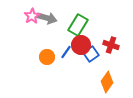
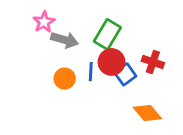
gray arrow: (47, 18) -> (65, 40), moved
blue line: (66, 52) -> (91, 72), turned -32
orange diamond: (107, 82) -> (147, 113), turned -75

